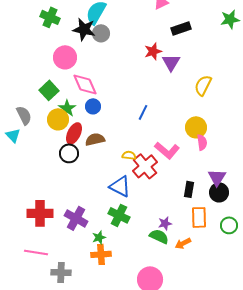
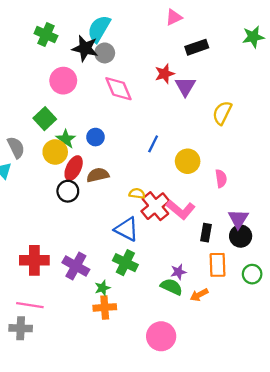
pink diamond: (85, 84) -> (119, 89), moved
yellow circle: (196, 127) -> (188, 161), moved
pink L-shape: (167, 150) -> (181, 210), moved
gray cross: (61, 272) -> (21, 328), moved

